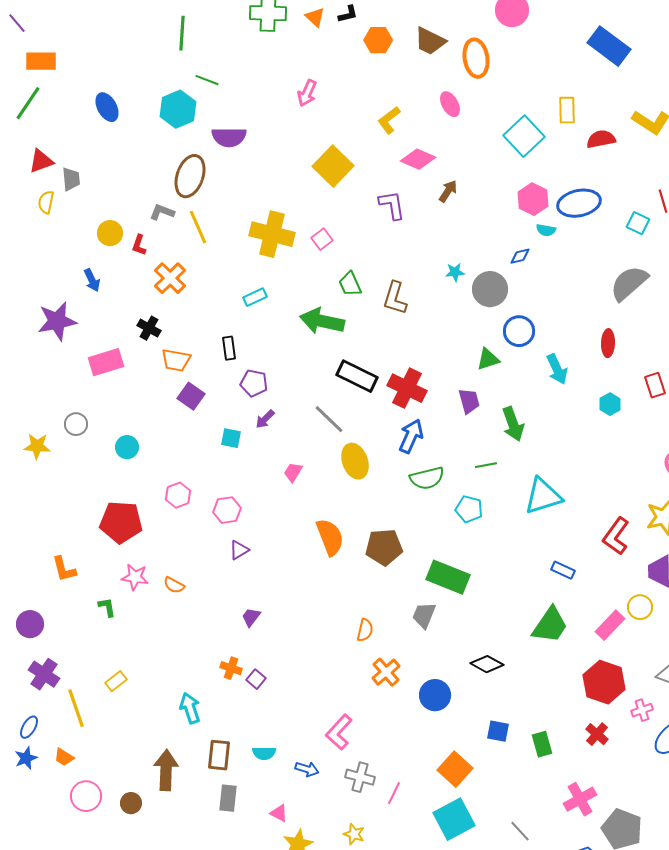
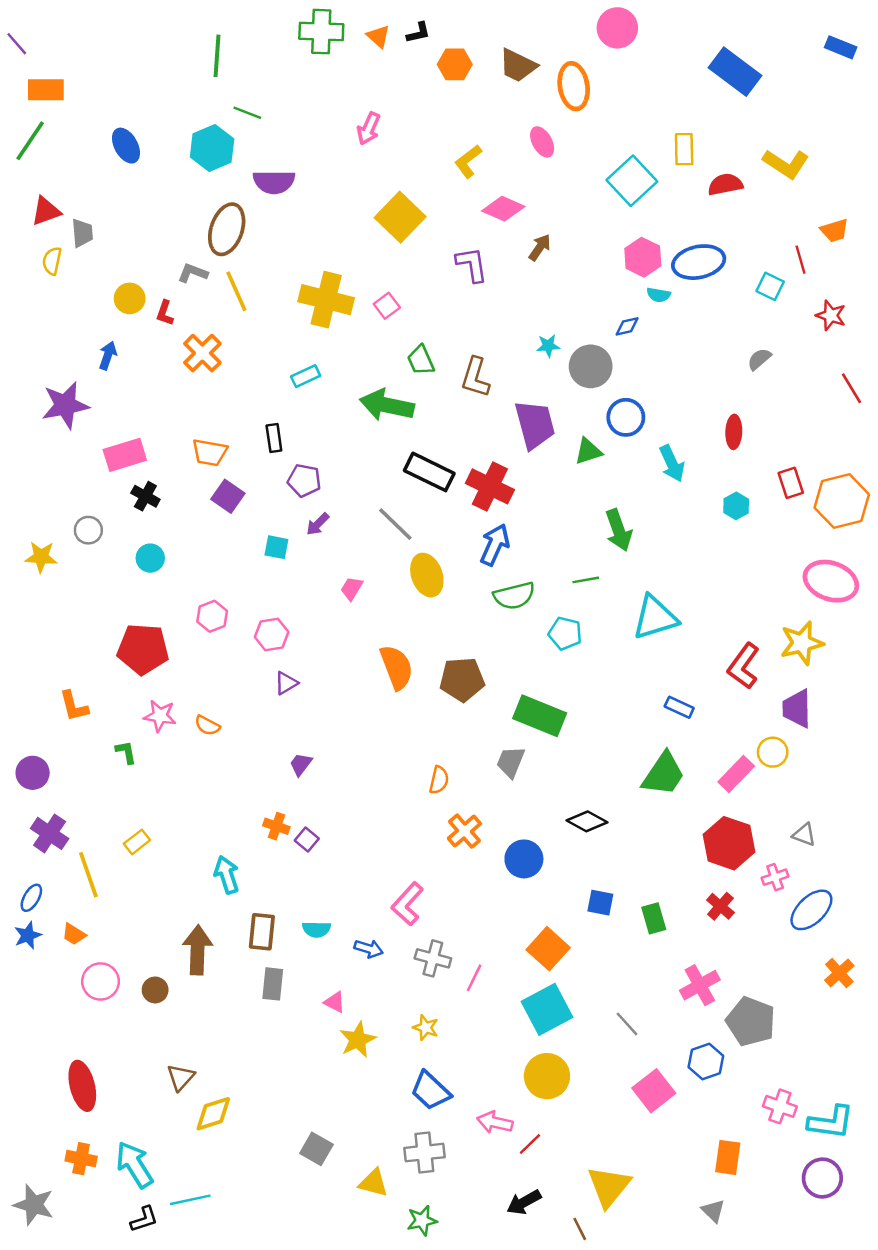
blue arrow: (92, 280) -> (108, 355), turned -135
gray semicircle: (629, 283) -> (759, 359), size x0.5
black cross: (149, 328) -> (145, 496), moved
purple trapezoid: (469, 401) -> (535, 425), moved, size x1.6

